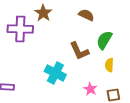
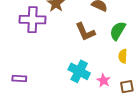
brown L-shape: (79, 51) -> (85, 32), moved
cyan cross: (55, 73) -> (79, 71), moved

